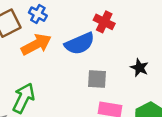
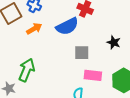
orange arrow: (36, 44) -> (34, 29), size x0.7

